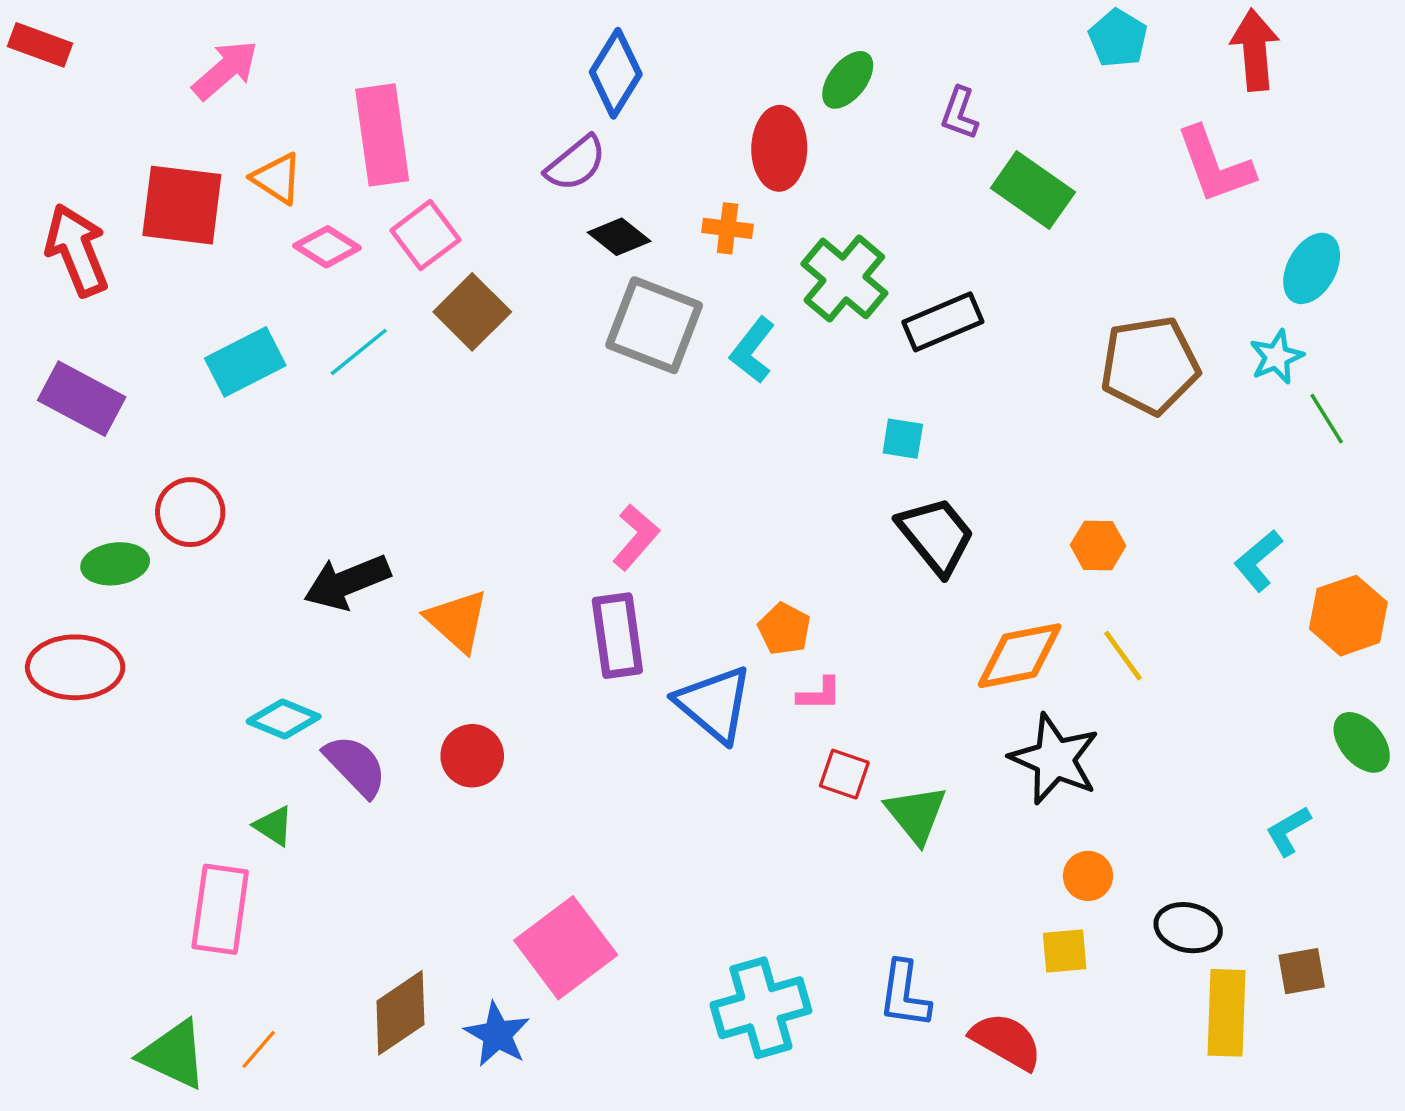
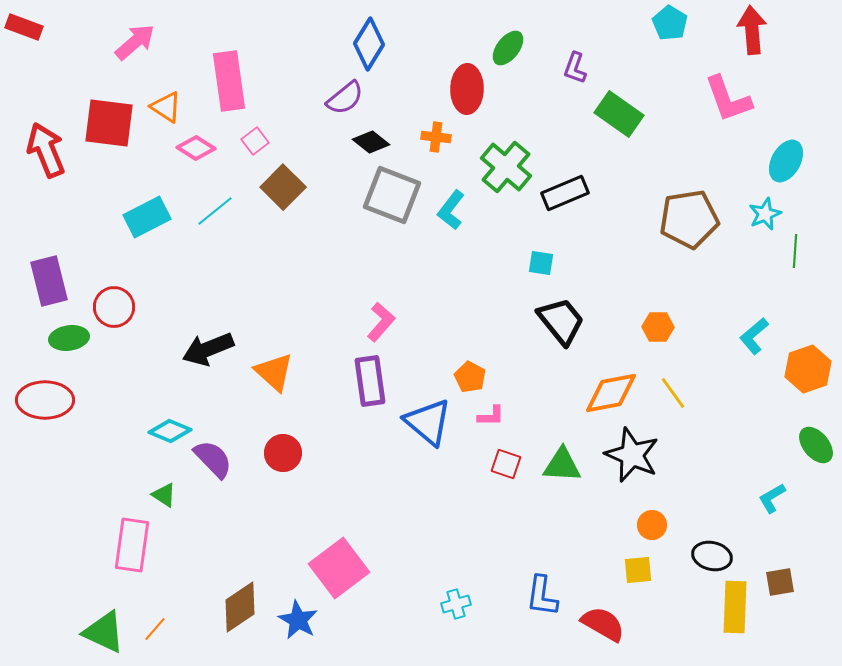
pink square: (425, 235) -> (255, 141), size x0.7
purple rectangle: (82, 399) -> (49, 281), moved, turned 48
green line: (1327, 419) -> (795, 251), turned 36
green triangle: (916, 814) -> (562, 465), moved, turned -48
cyan cross: (761, 1008) -> (456, 604), size x0.5

